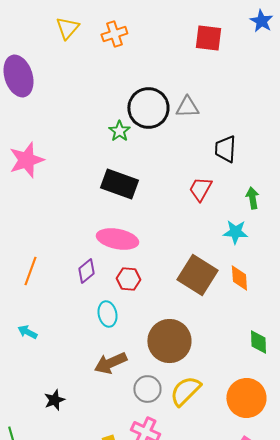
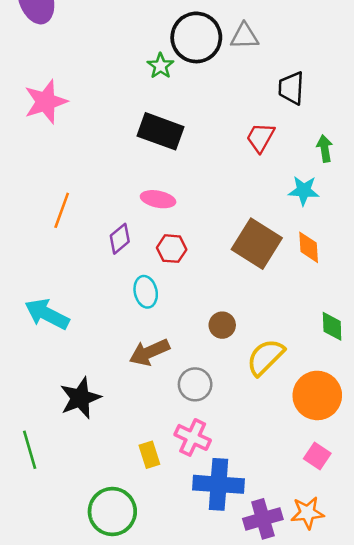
pink ellipse: (117, 239) -> (158, 199), size x0.7
orange line: (30, 271) -> (62, 210), moved
cyan arrow: (27, 332) -> (47, 314), size x1.8
brown circle: (169, 341) -> (222, 325), size x0.5
yellow semicircle: (185, 391) -> (265, 357), moved
black star: (54, 400) -> (80, 398), size x1.6

